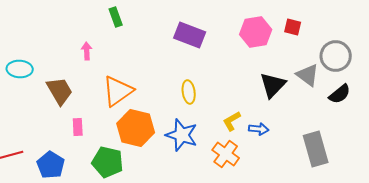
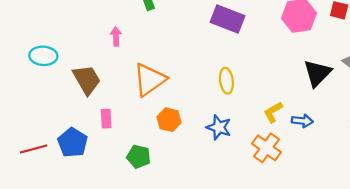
orange hexagon: (136, 128) -> (169, 120), size x0.6
blue star: (182, 135) -> (219, 127), size x0.7
green pentagon: (108, 162) -> (139, 157), size x0.7
blue pentagon: (51, 165) -> (73, 142), moved

